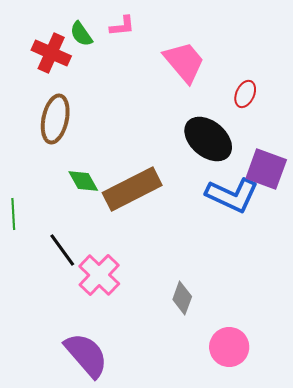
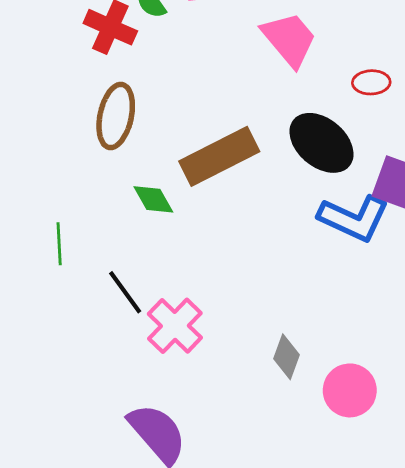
red ellipse: (245, 94) -> (371, 82), turned 64
brown rectangle: (132, 189) -> (219, 156), moved
pink circle: (229, 347) -> (350, 390), moved

